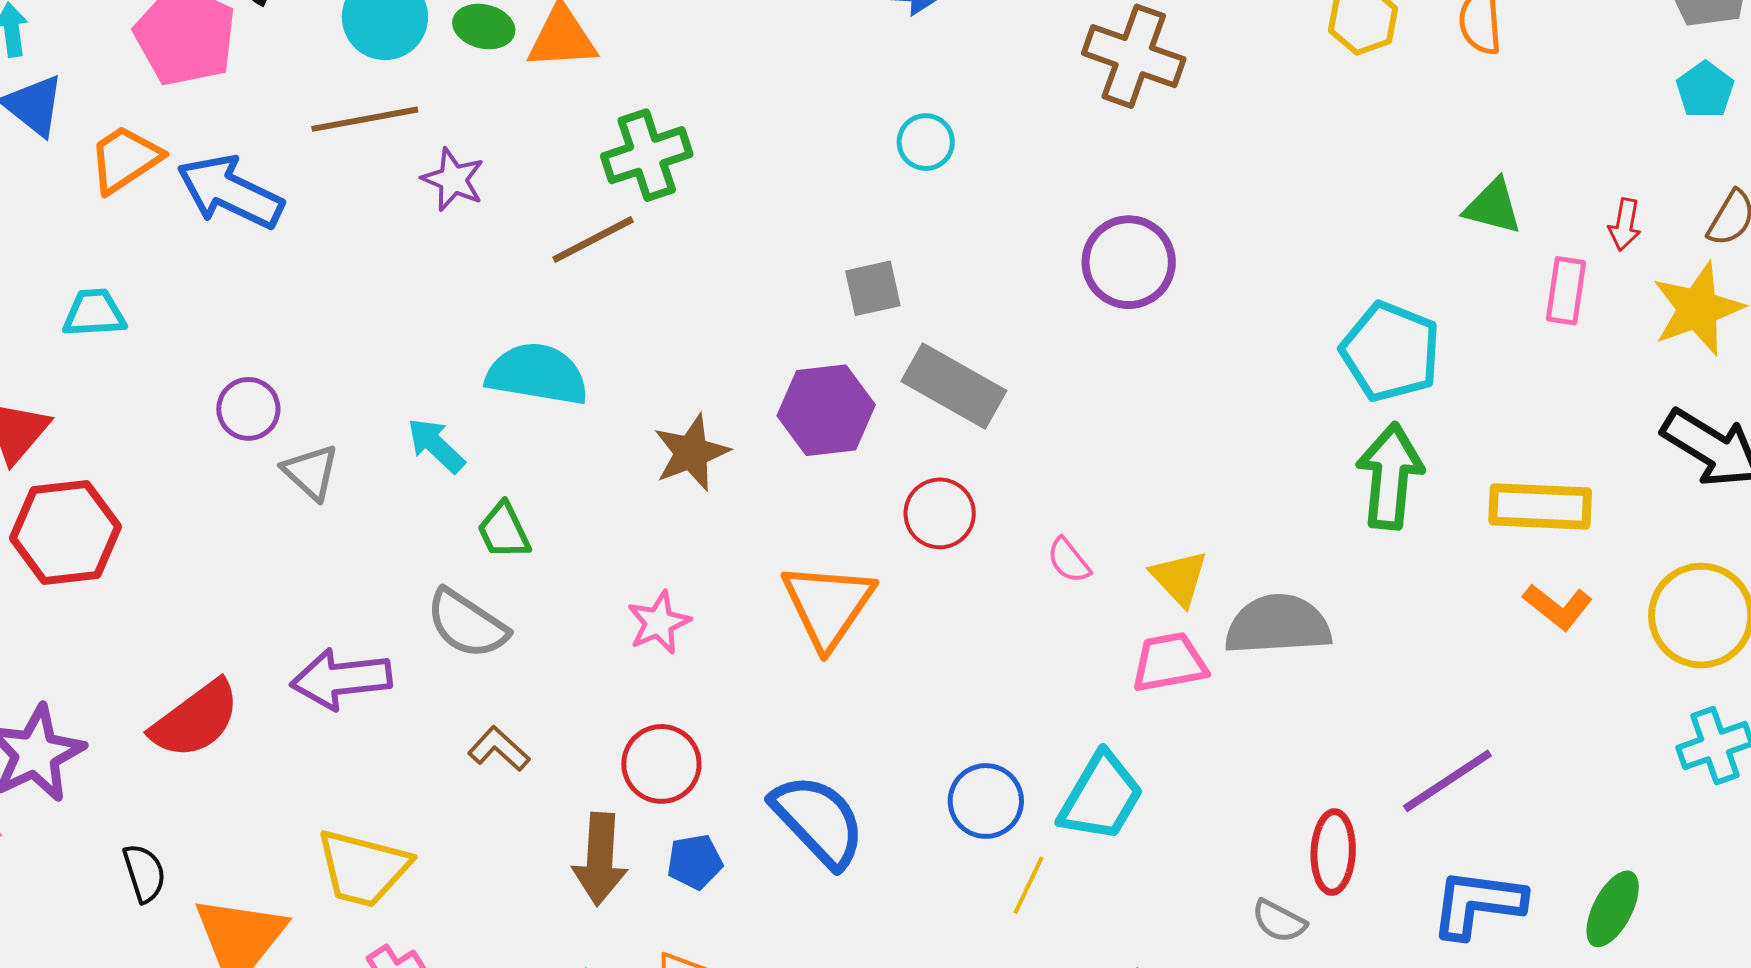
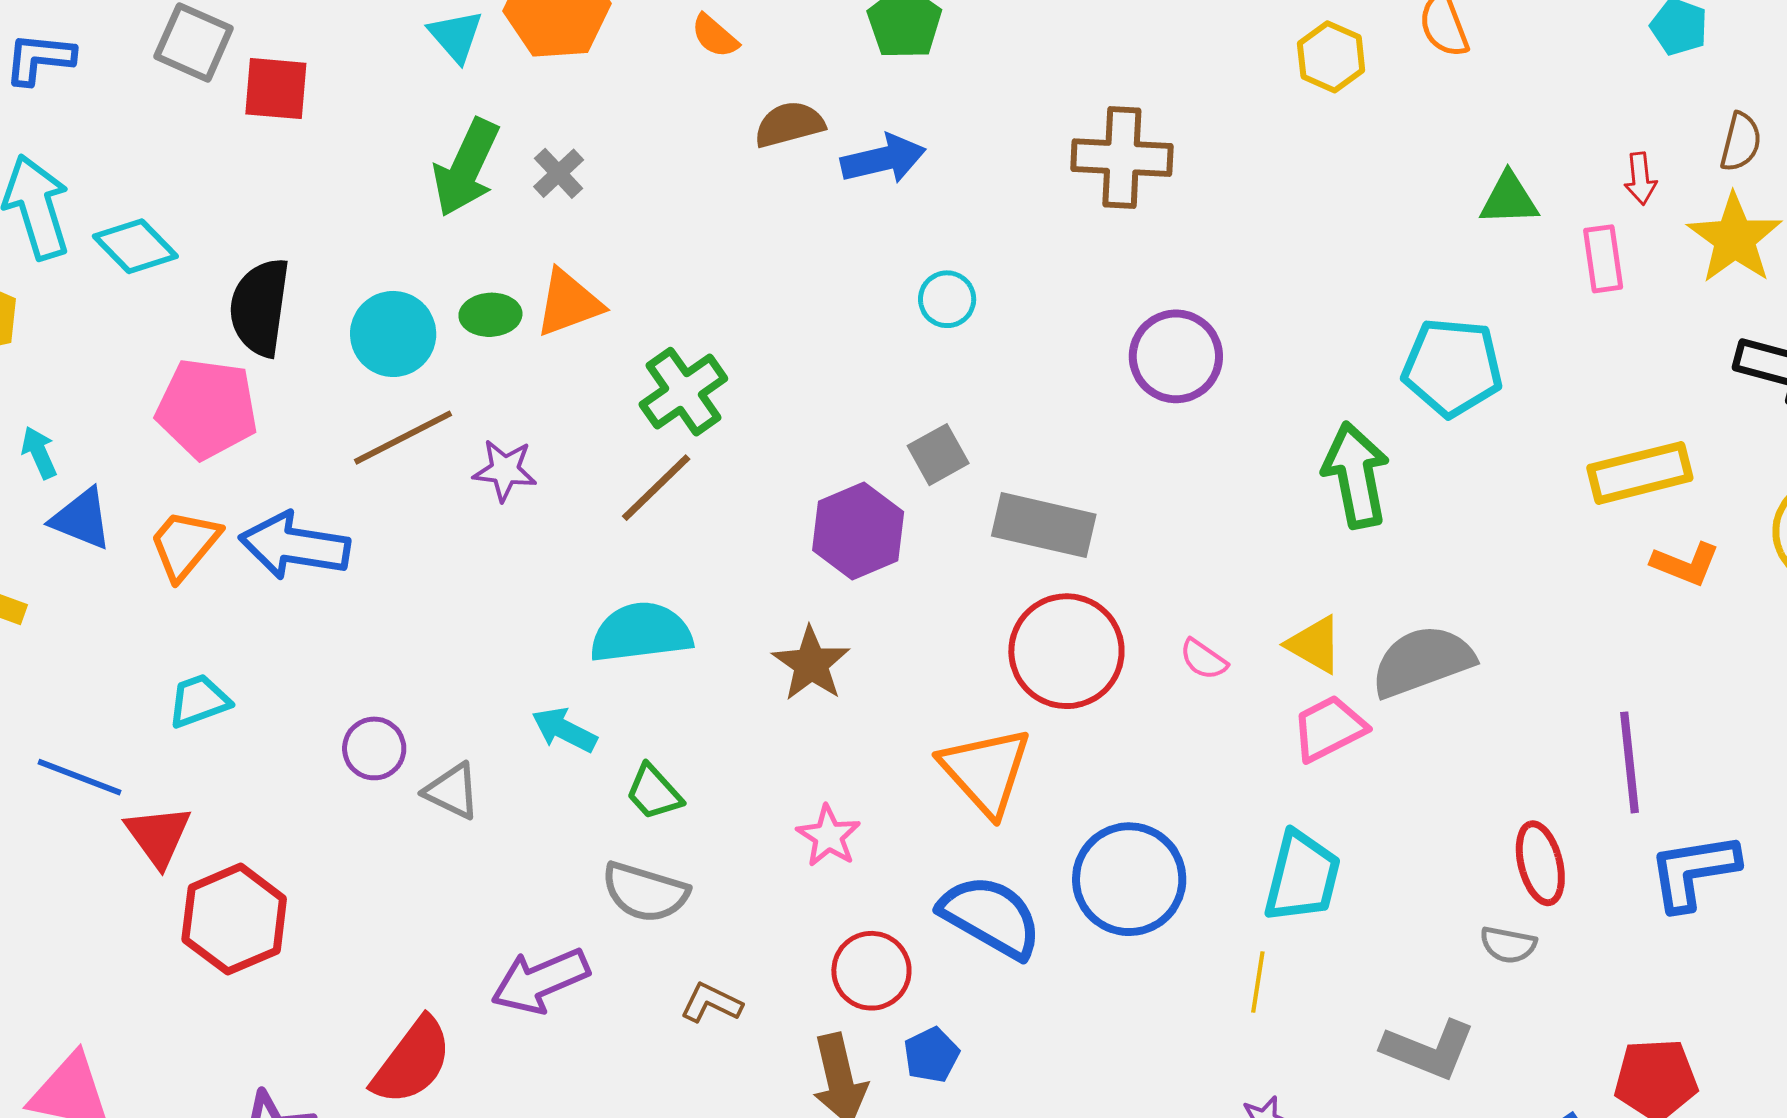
purple hexagon: (826, 410) -> (858, 531), moved
green arrow: (1390, 476) -> (1356, 475), moved
red circle: (940, 513) -> (1066, 651), size x1.6
purple line: (1447, 781) -> (1630, 762), turned -46
blue circle: (986, 801) -> (1129, 879), moved, size x1.5
blue semicircle: (818, 821) -> (991, 917), moved

